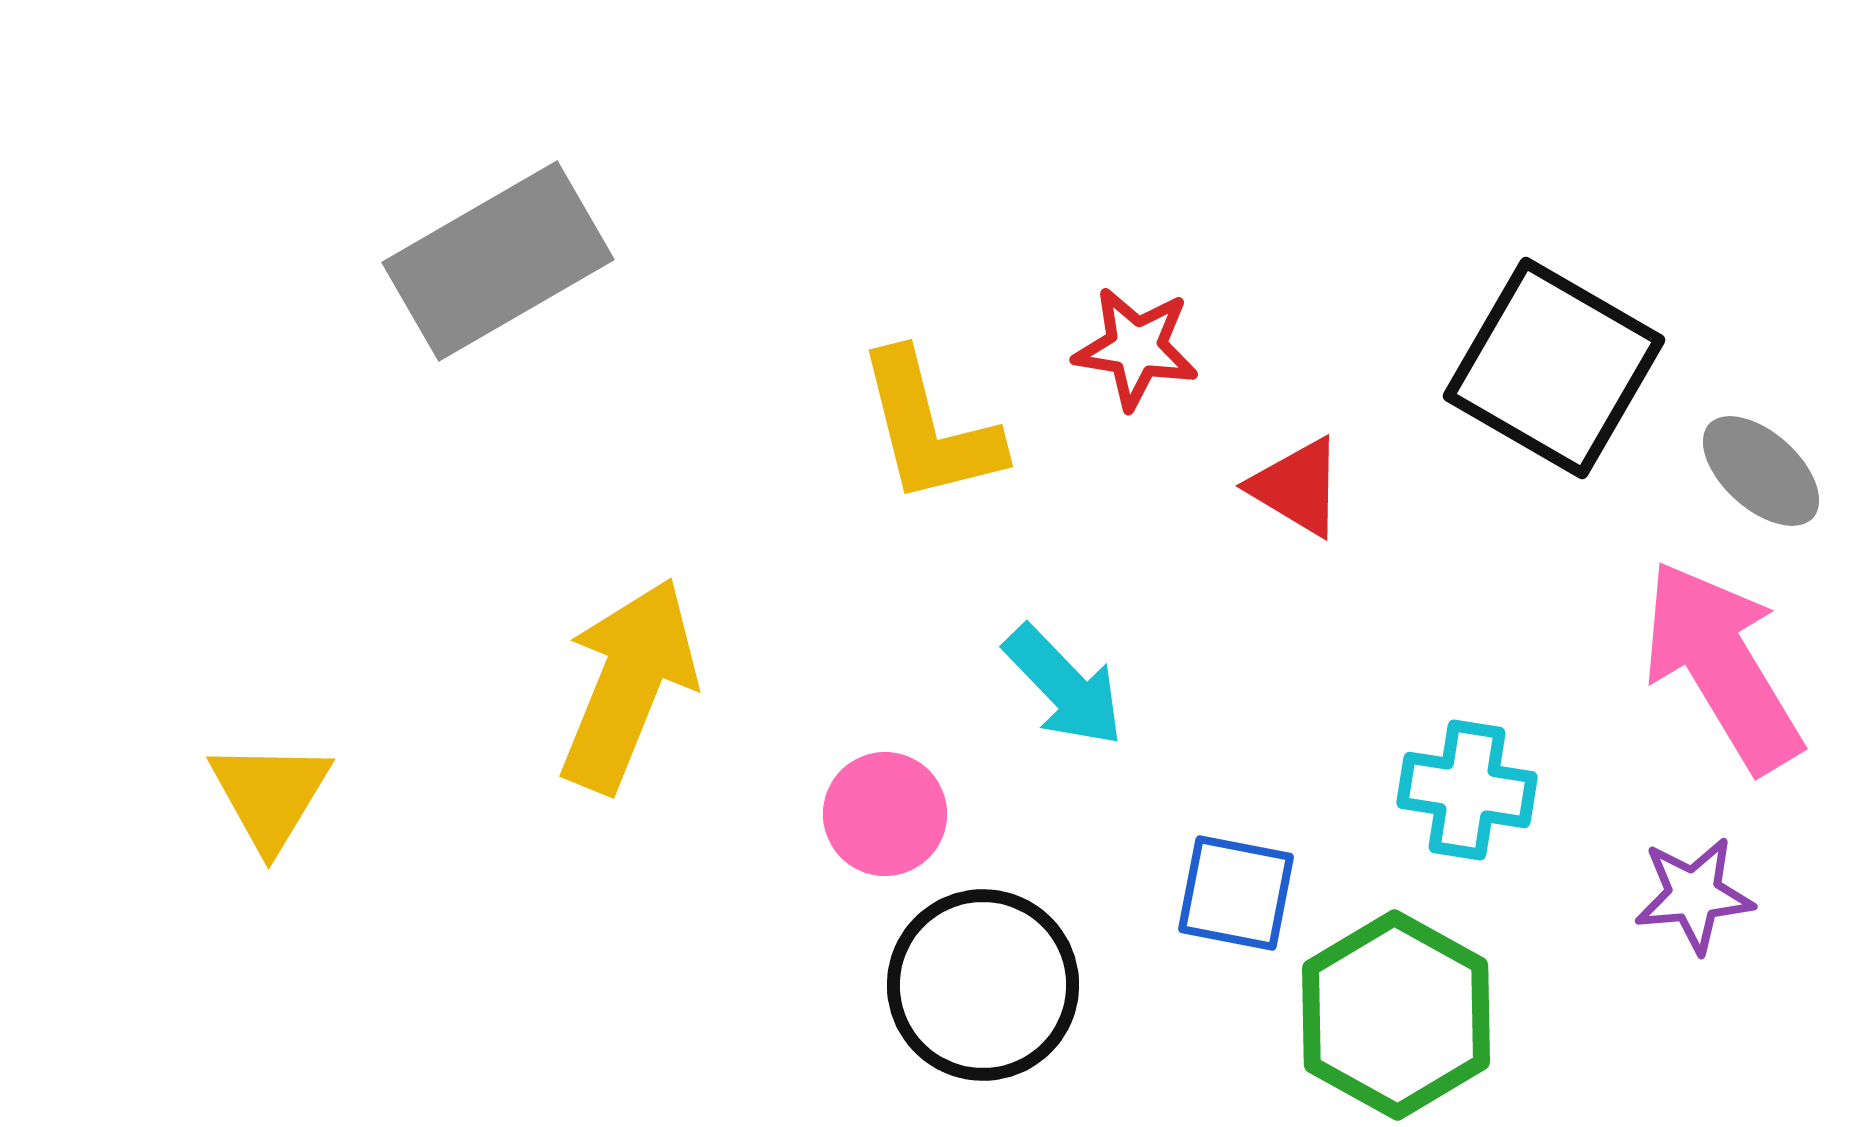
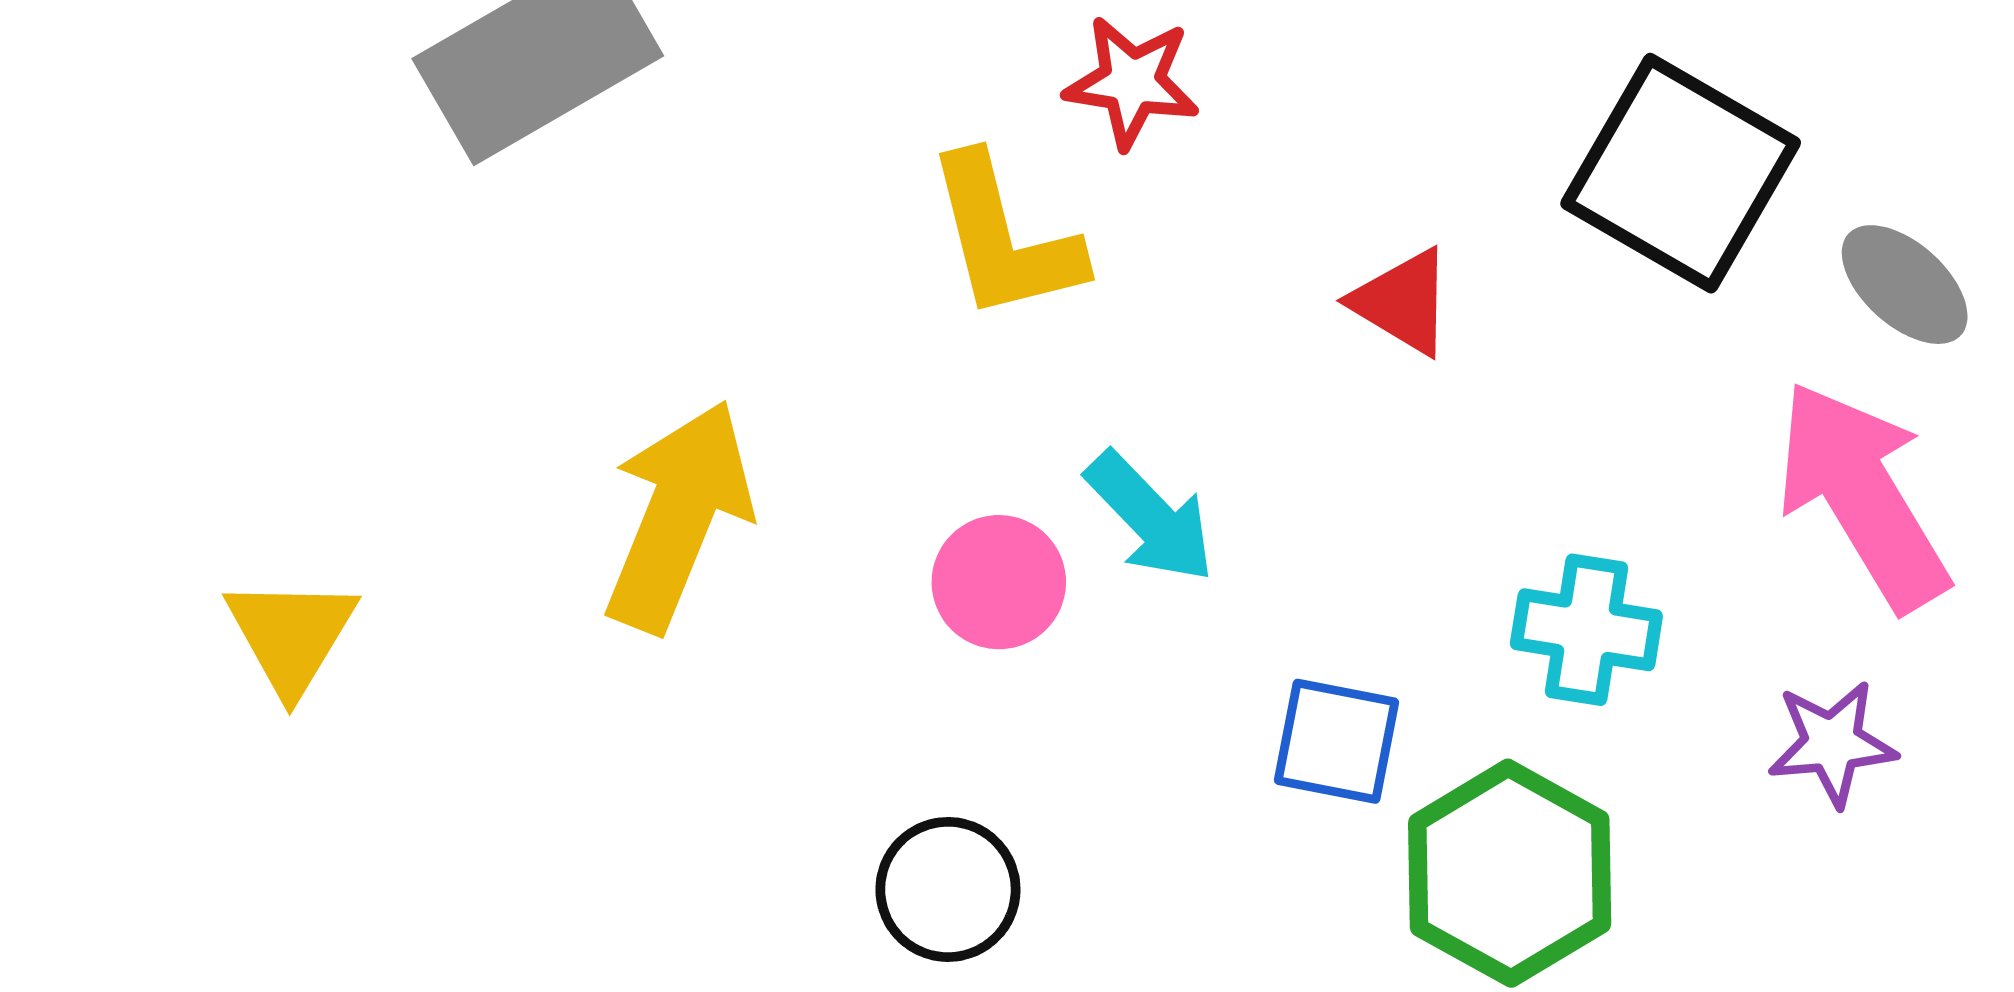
red star: (1136, 348) -> (1132, 82), moved
pink circle: (885, 814) -> (999, 582), moved
black circle: (983, 985) -> (948, 889), moved, size x0.7

